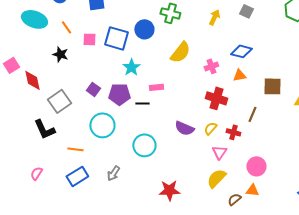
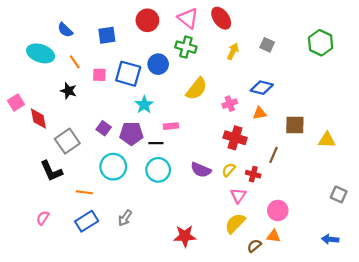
cyan circle: (144, 145) -> (158, 170), moved

